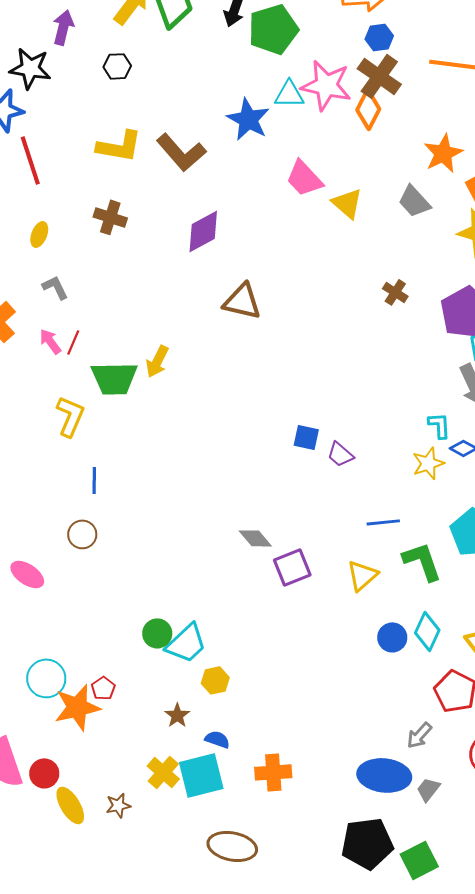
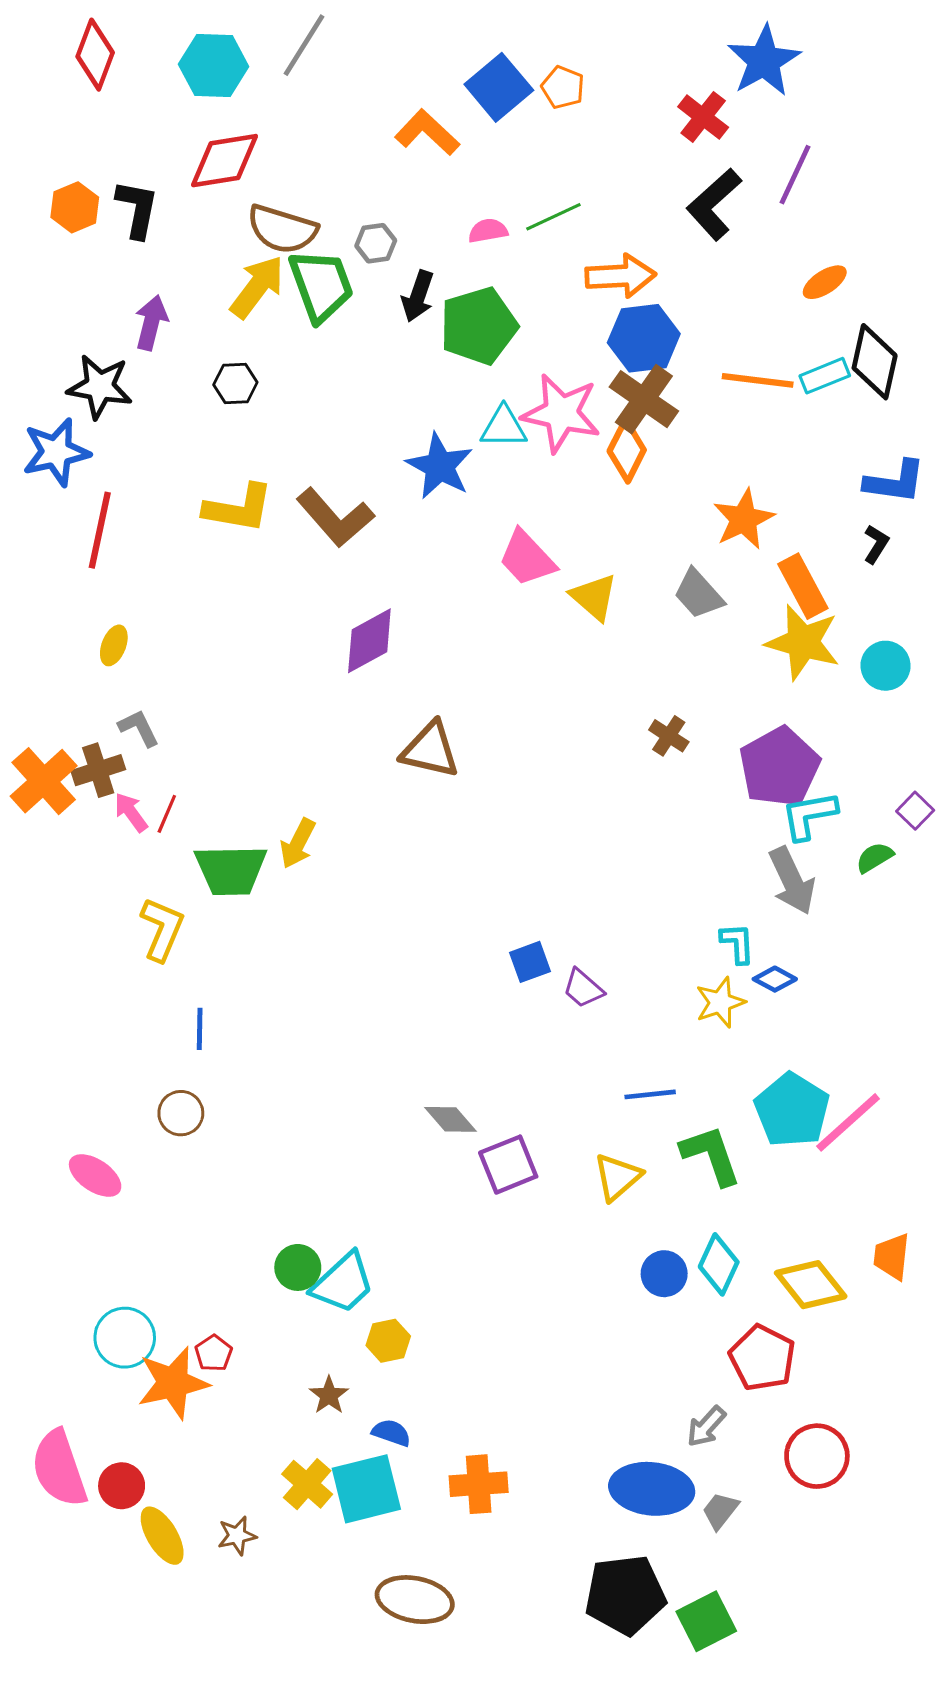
blue hexagon: (379, 37) -> (644, 338), size x1.6
red line: (30, 160) -> (100, 530), turned 30
brown cross: (110, 217) -> (98, 770), moved, turned -36
blue square: (306, 437) -> (530, 962), turned -32

